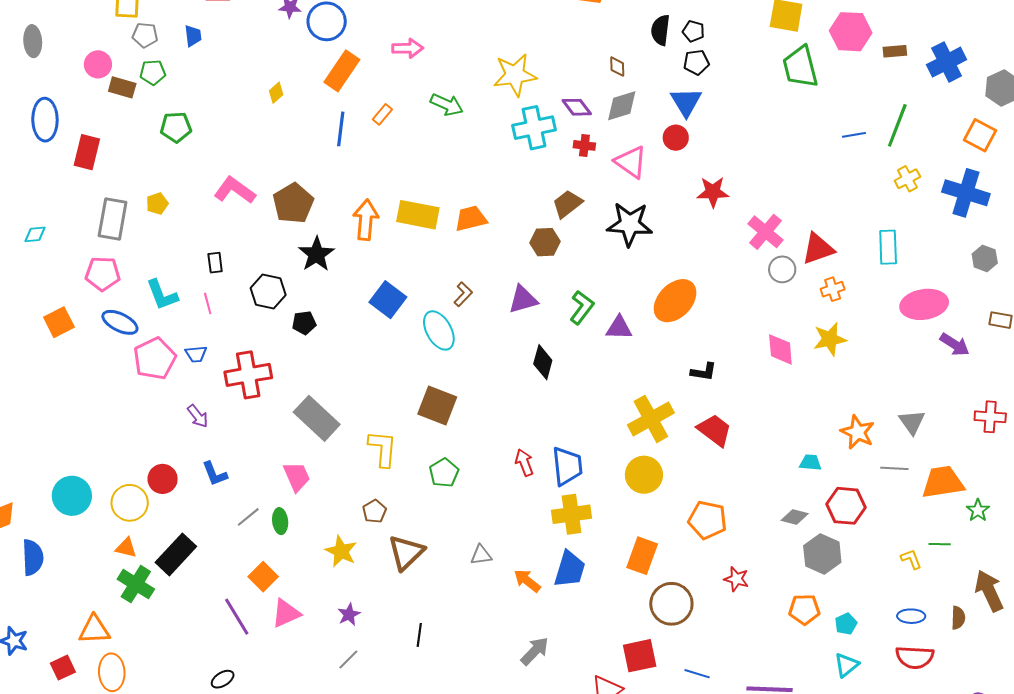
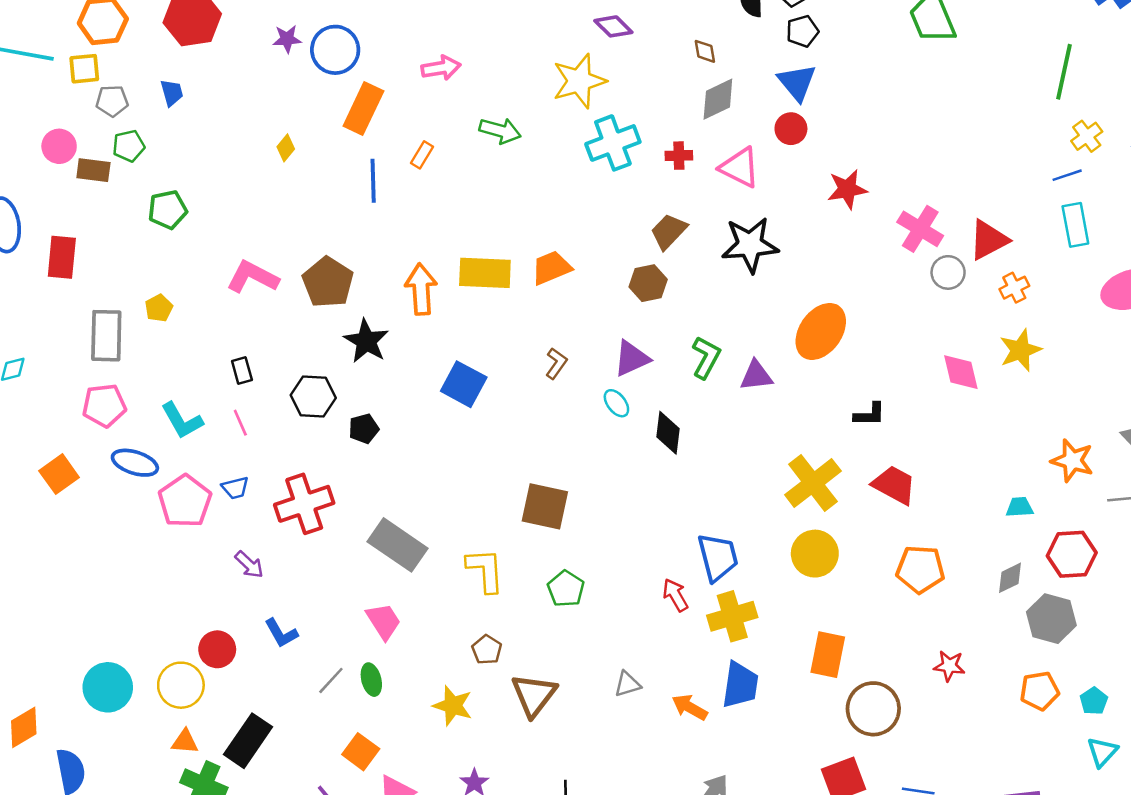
purple diamond: (577, 107) -> (613, 26), moved
blue line: (854, 135) -> (1067, 175), moved
cyan ellipse: (439, 330) -> (616, 403), moved, size x0.6
red arrow: (524, 463) -> (675, 595), moved
gray diamond: (795, 517) -> (1010, 578), turned -32
orange pentagon: (707, 520) -> (920, 569), moved

